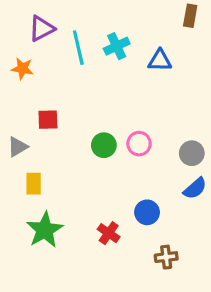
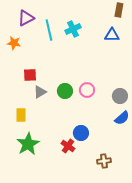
blue triangle: (160, 61) -> (112, 35), moved
gray triangle: (18, 147) -> (40, 92), moved
blue circle: (147, 212) -> (81, 133), moved

